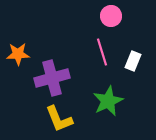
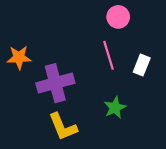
green star: (108, 101) -> (115, 108), size x0.7

